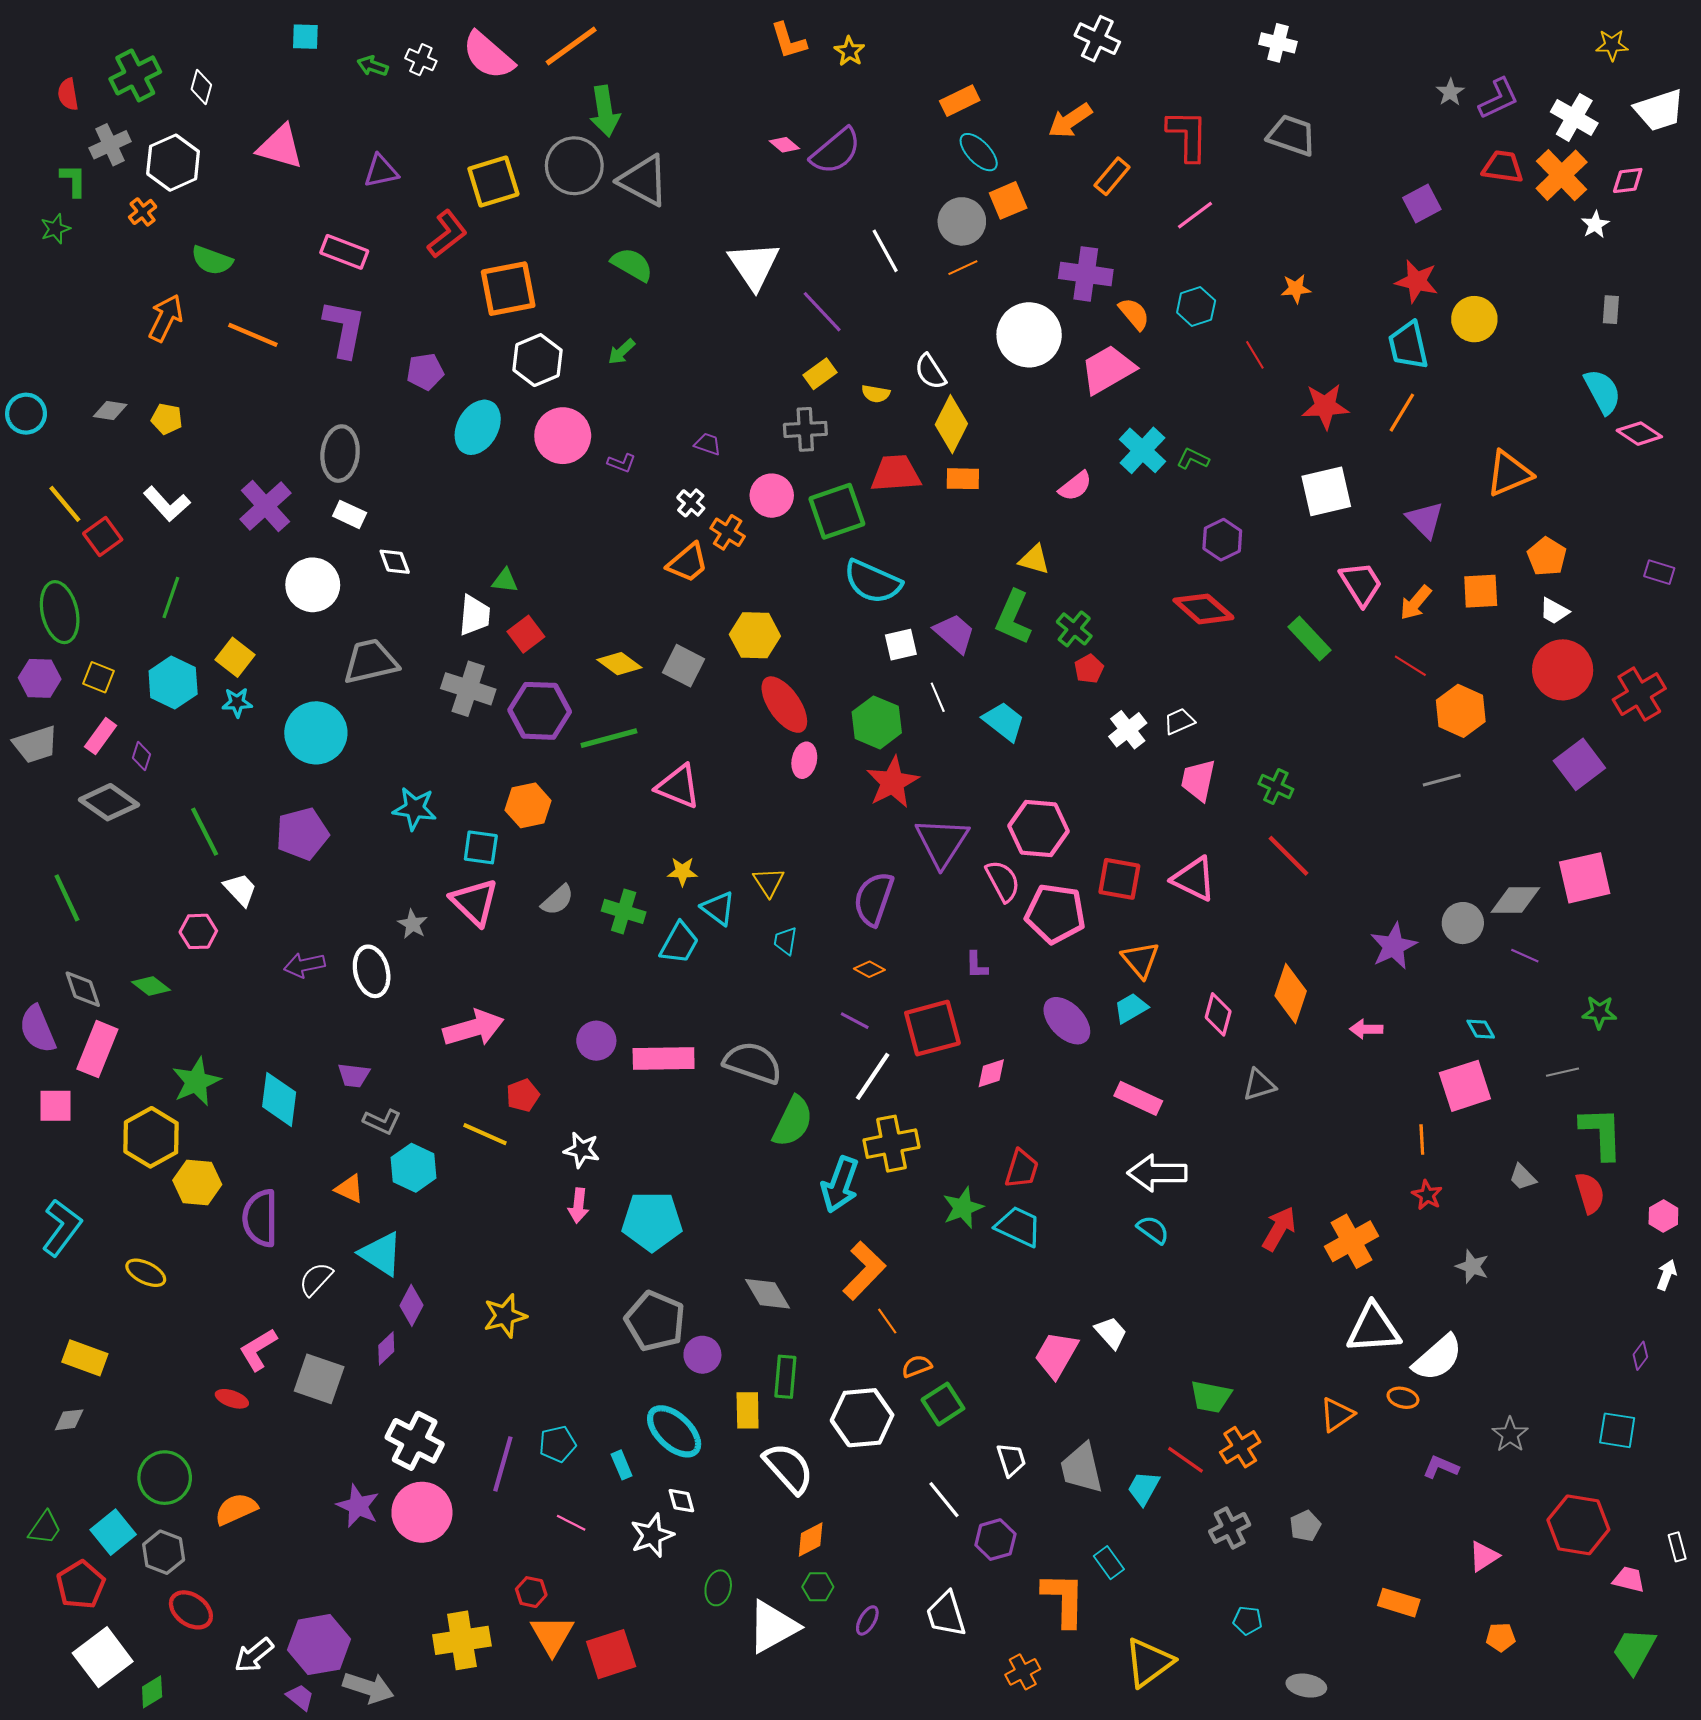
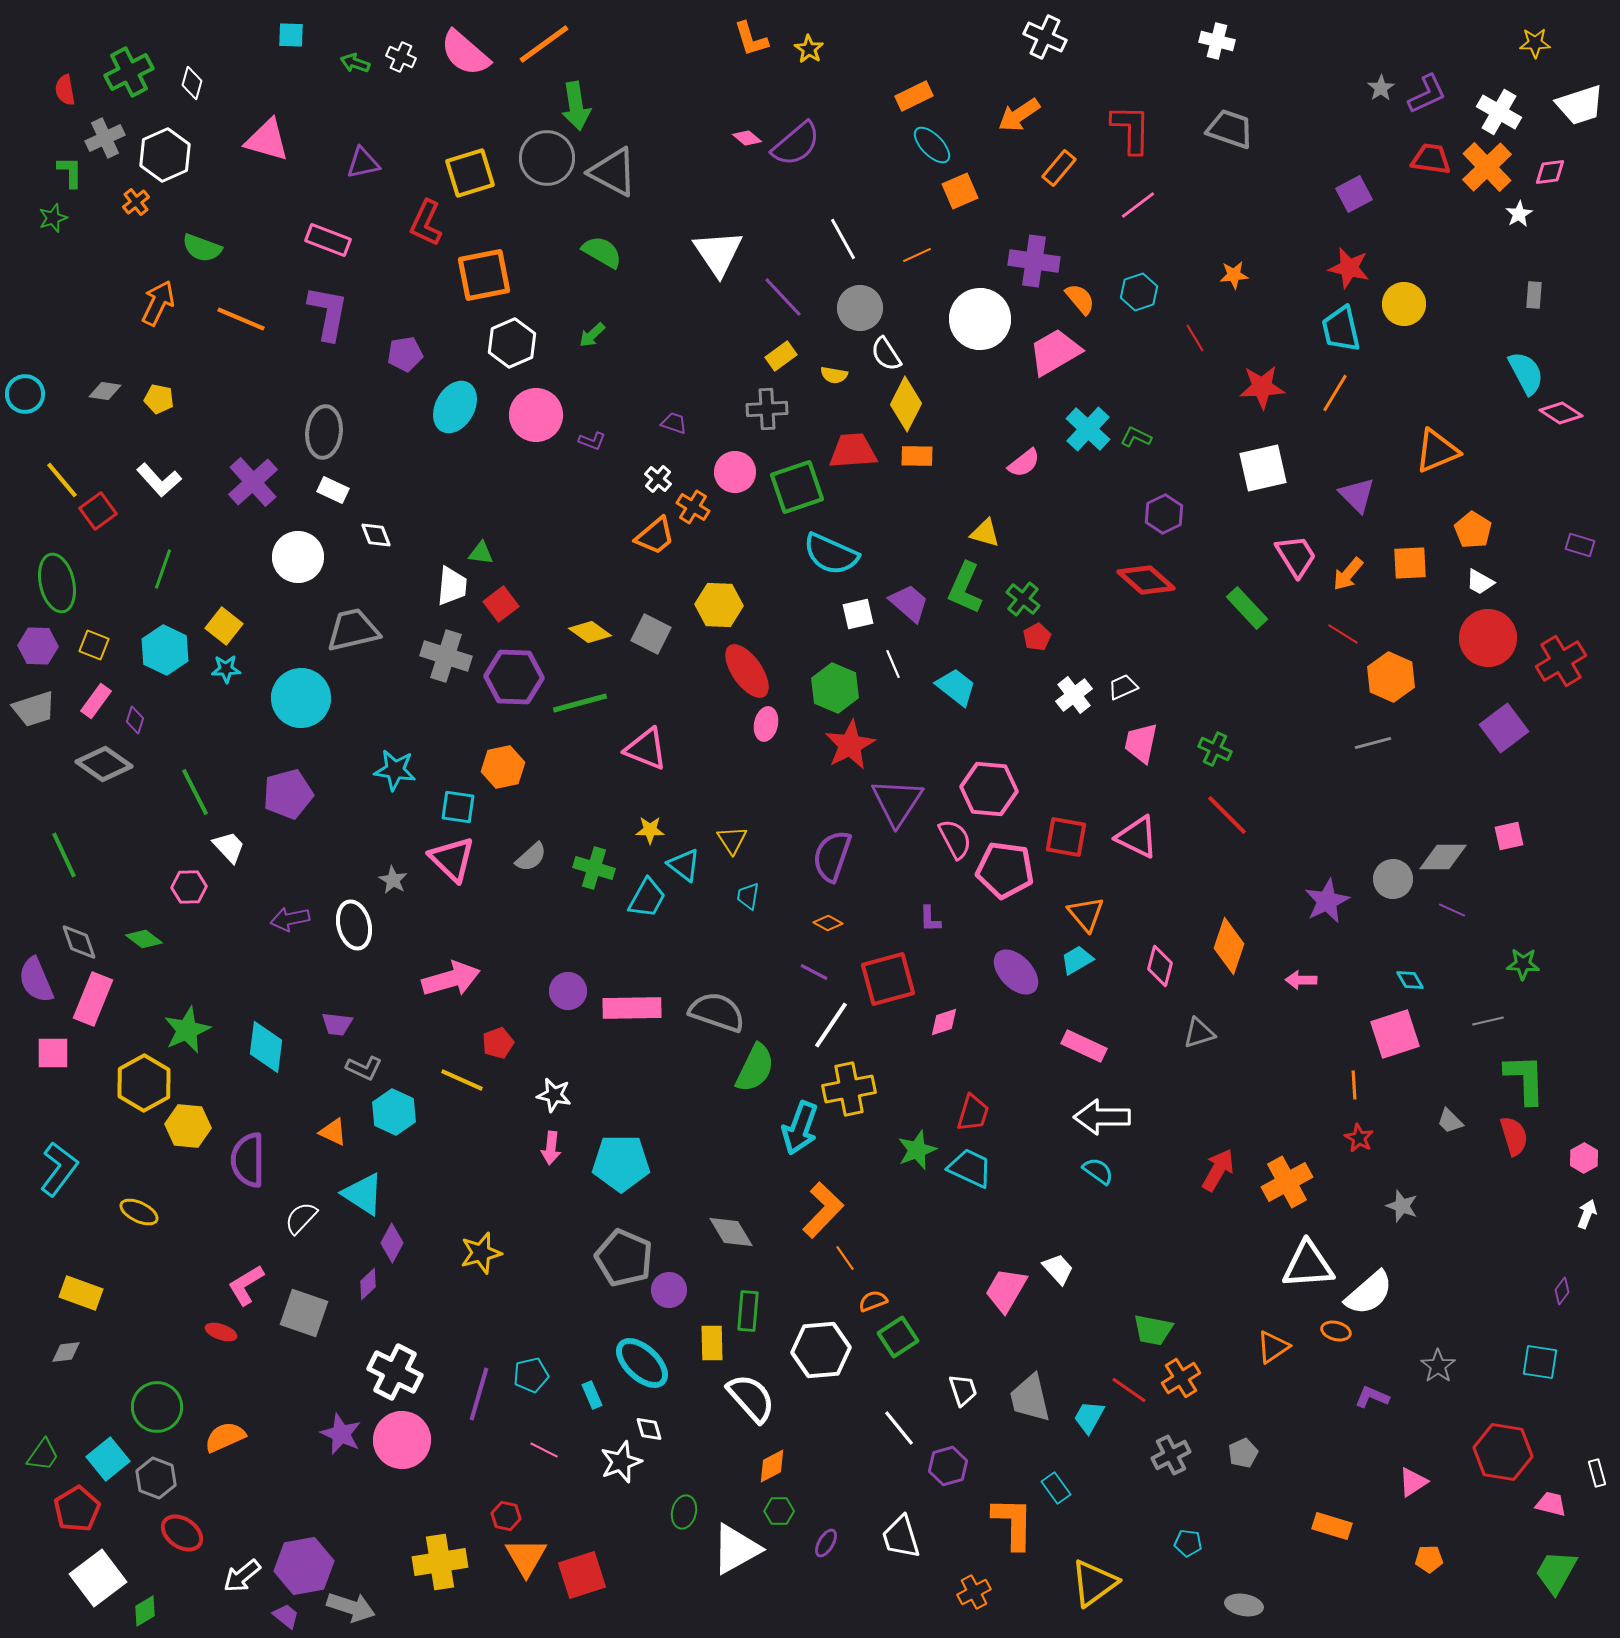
gray circle: (962, 221) -> (860, 308), moved
red L-shape: (447, 234) -> (426, 223), turned 153
pink square: (1585, 878) -> (1509, 836), size x0.6

